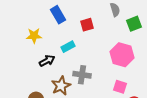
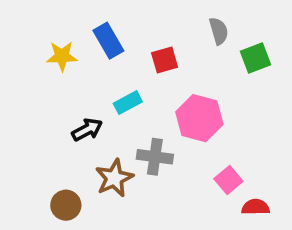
yellow star: (34, 36) -> (62, 56), moved
pink hexagon: (122, 55) -> (199, 118), moved
pink square: (120, 87) -> (228, 180), turned 32

